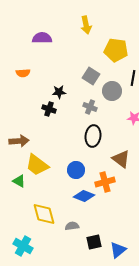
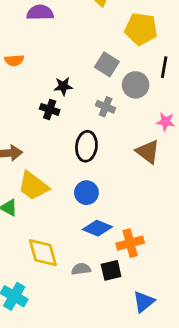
black ellipse: (93, 136) -> (86, 146), moved
brown triangle: (121, 159) -> (148, 152), moved
orange cross: (105, 182) -> (130, 243), moved
black square: (94, 242) -> (111, 270), moved

